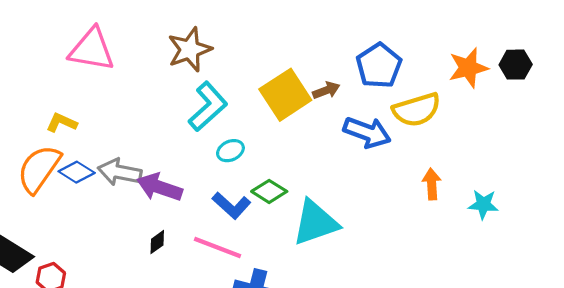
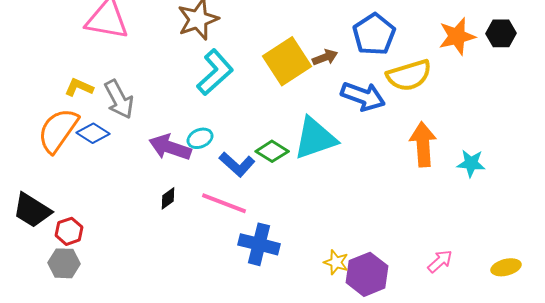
cyan ellipse: (230, 151) -> (200, 138), moved
gray arrow: (120, 172) -> (119, 99), moved, turned -129
orange arrow: (432, 184) -> (423, 144), size x1.5
cyan triangle: (315, 223) -> (315, 138), moved

